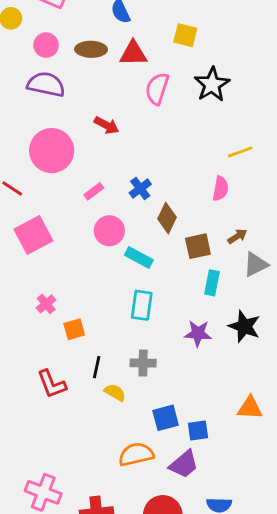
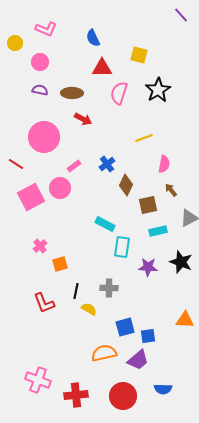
brown ellipse: (91, 49) -> (72, 93), moved
purple semicircle: (46, 84) -> (40, 90), size x0.6
yellow line: (240, 152) -> (144, 138), moved
pink circle: (109, 231) -> (60, 188), moved
brown arrow: (237, 236) -> (171, 190), moved, turned -96
cyan rectangle: (139, 257) -> (105, 224), moved
cyan rectangle: (212, 283) -> (158, 231), turned 66
cyan rectangle: (142, 305) -> (122, 247), moved

